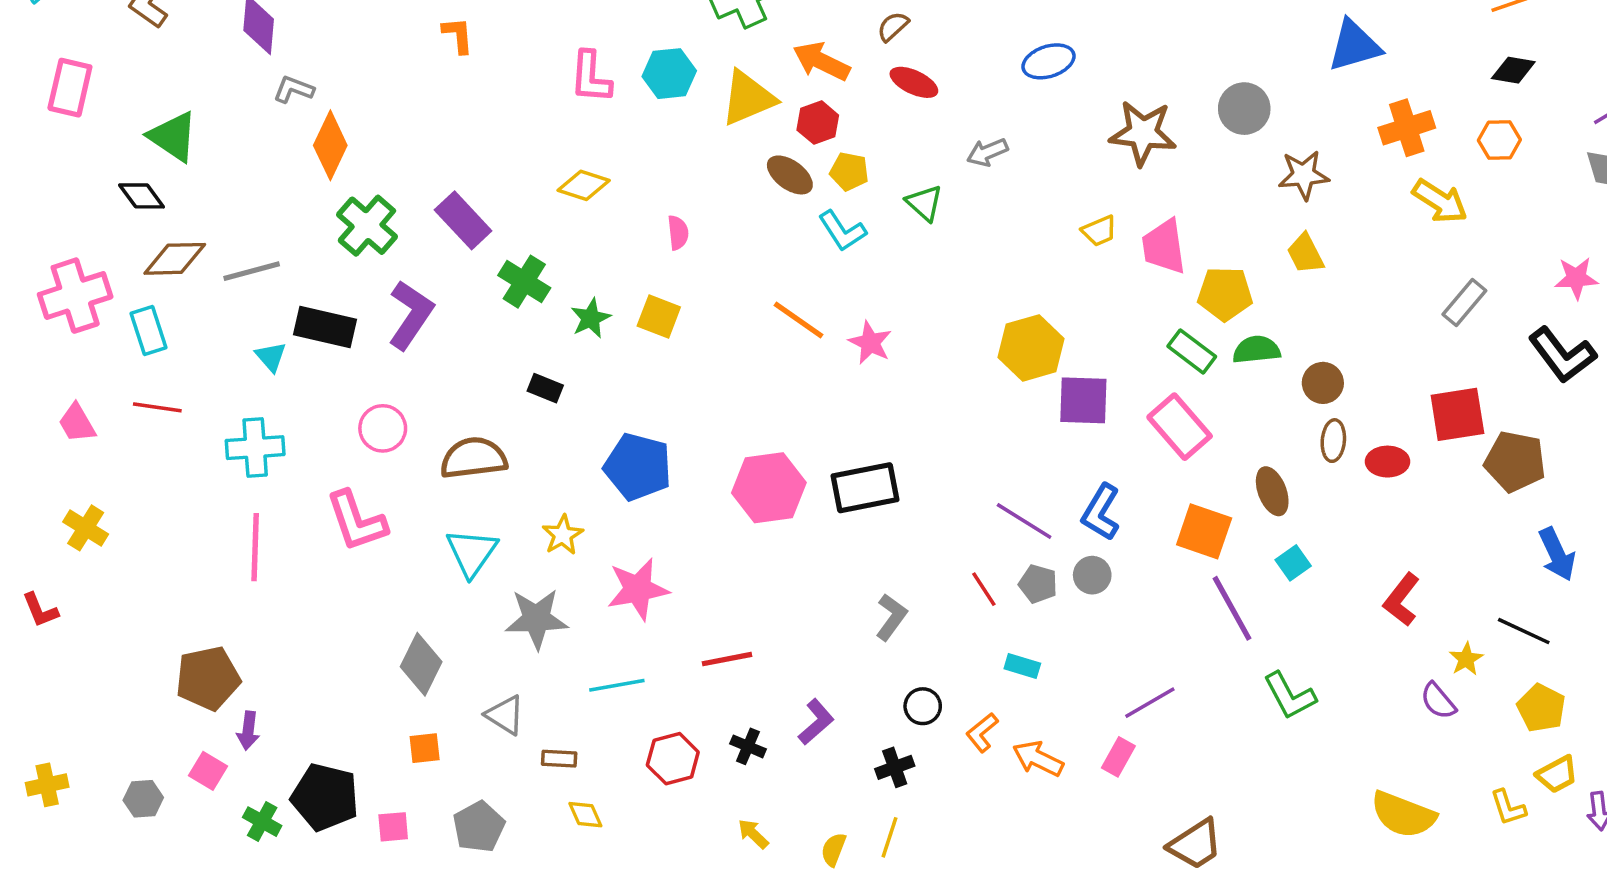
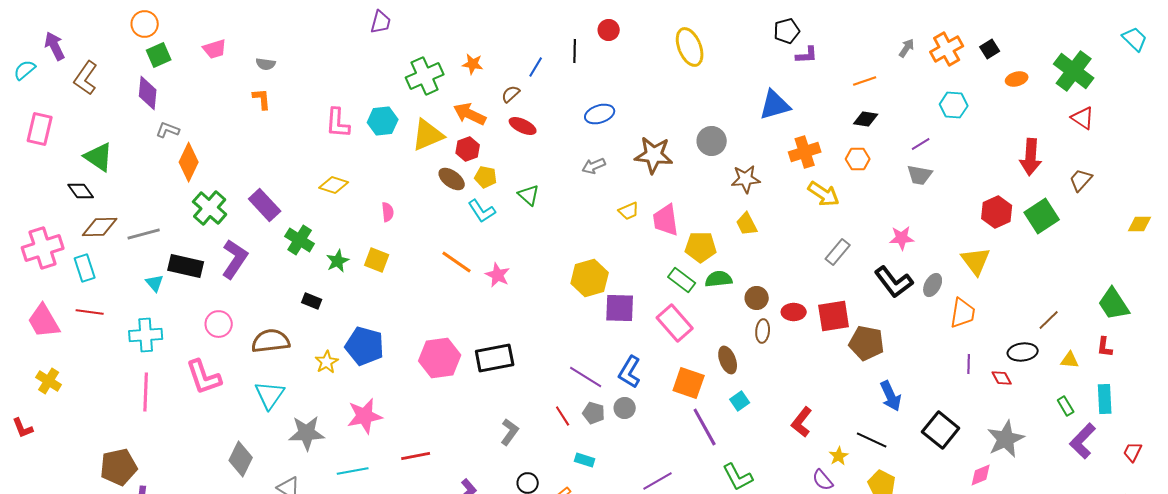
gray arrow: (987, 152) -> (594, 166), moved
pink trapezoid: (77, 423) -> (44, 321), size x1.5
red ellipse: (1388, 462) -> (794, 312), moved
yellow star: (563, 535) -> (327, 362), moved

